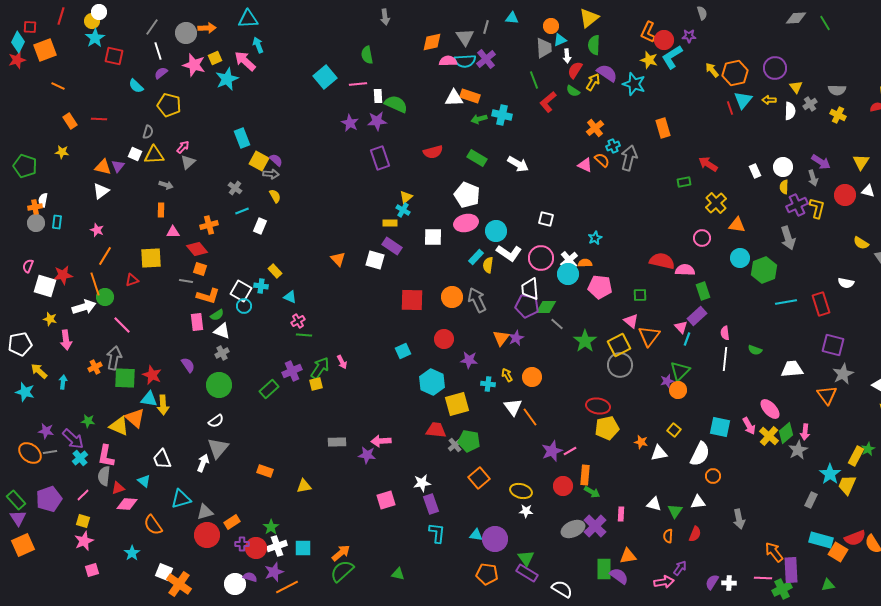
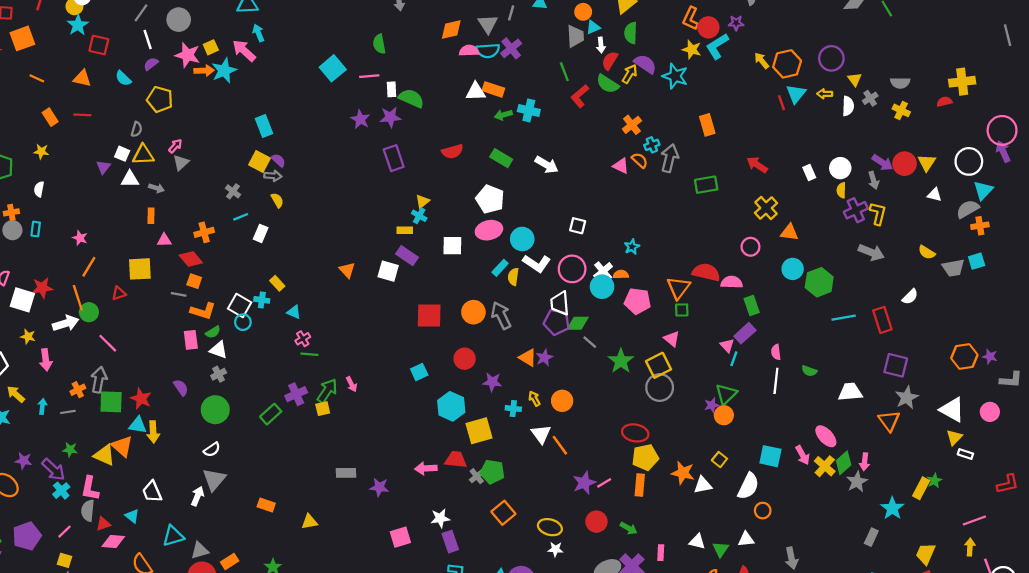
orange arrow: (207, 28) -> (204, 71), moved
green semicircle: (573, 91) -> (608, 84), size x1.5
cyan rectangle: (242, 138) -> (264, 126), moved
orange triangle: (103, 167) -> (82, 78), moved
green rectangle: (684, 182) -> (706, 185), moved, size x1.5
white triangle: (101, 191) -> (130, 179), moved, turned 36
red circle: (845, 195) -> (905, 164), moved
white semicircle: (43, 200) -> (39, 189), moved
gray arrow: (788, 238) -> (871, 252), moved, turned -50
white semicircle: (846, 283) -> (910, 297), turned -56
orange triangle: (649, 336) -> (678, 288), moved
orange triangle: (501, 338) -> (528, 358), turned -36
pink arrow: (381, 441) -> (426, 468), moved
orange star: (641, 442) -> (683, 473), size x1.5
gray line: (50, 452) -> (68, 412), moved
orange rectangle: (585, 475) -> (640, 485), moved
yellow trapezoid: (847, 485) -> (926, 554), moved

